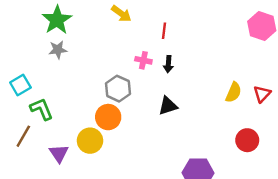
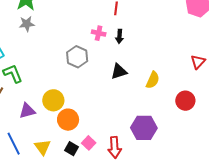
yellow semicircle: (234, 92) -> (153, 80), moved
orange circle: (108, 117) -> (68, 120), moved
purple triangle: (59, 153) -> (27, 111), turned 48

